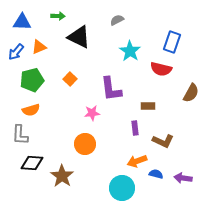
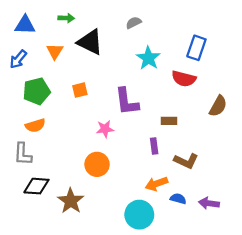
orange triangle: (39, 47) -> (55, 51), moved, turned -35
orange square: (70, 79) -> (80, 90), turned 32

